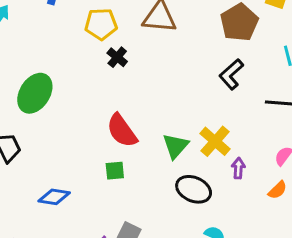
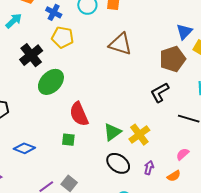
yellow pentagon: (101, 24) -> (63, 37), moved
black cross: (117, 57) -> (31, 55), moved, size x1.6
green ellipse: (35, 93) -> (51, 82), moved
purple arrow: (238, 168) -> (149, 168), moved

